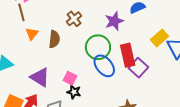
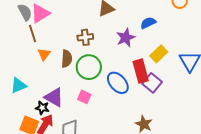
brown cross: (74, 19) -> (85, 37), turned 35
yellow rectangle: (159, 38) -> (159, 54), moved
green circle: (98, 47) -> (89, 67), moved
black star: (74, 92) -> (42, 108), moved

